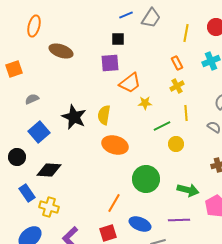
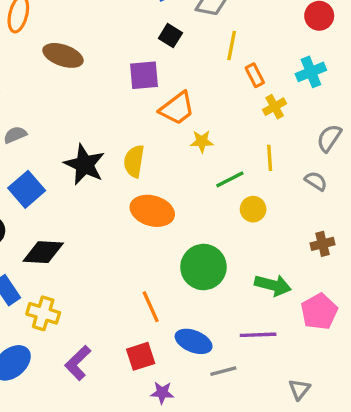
yellow line: (186, 33) -> (232, 46), moved
black square: (118, 39) -> (170, 36), moved, turned 32
yellow cross: (177, 86) -> (275, 107), moved
orange line: (114, 203) -> (151, 307), turned -54

